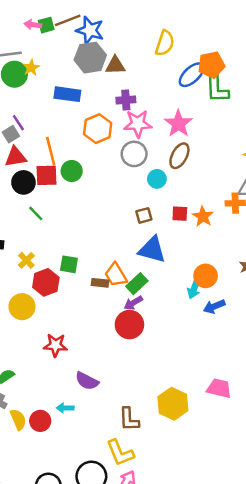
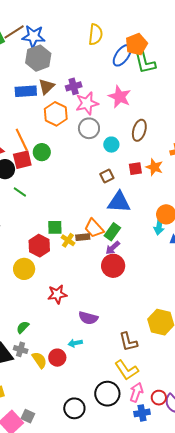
brown triangle: (115, 65) -> (47, 87), moved, turned -30
brown ellipse: (179, 156) -> (139, 130), moved
yellow cross: (26, 260) -> (68, 240), moved

